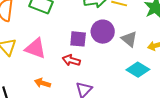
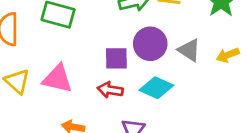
cyan diamond: (138, 70) -> (156, 88), moved

